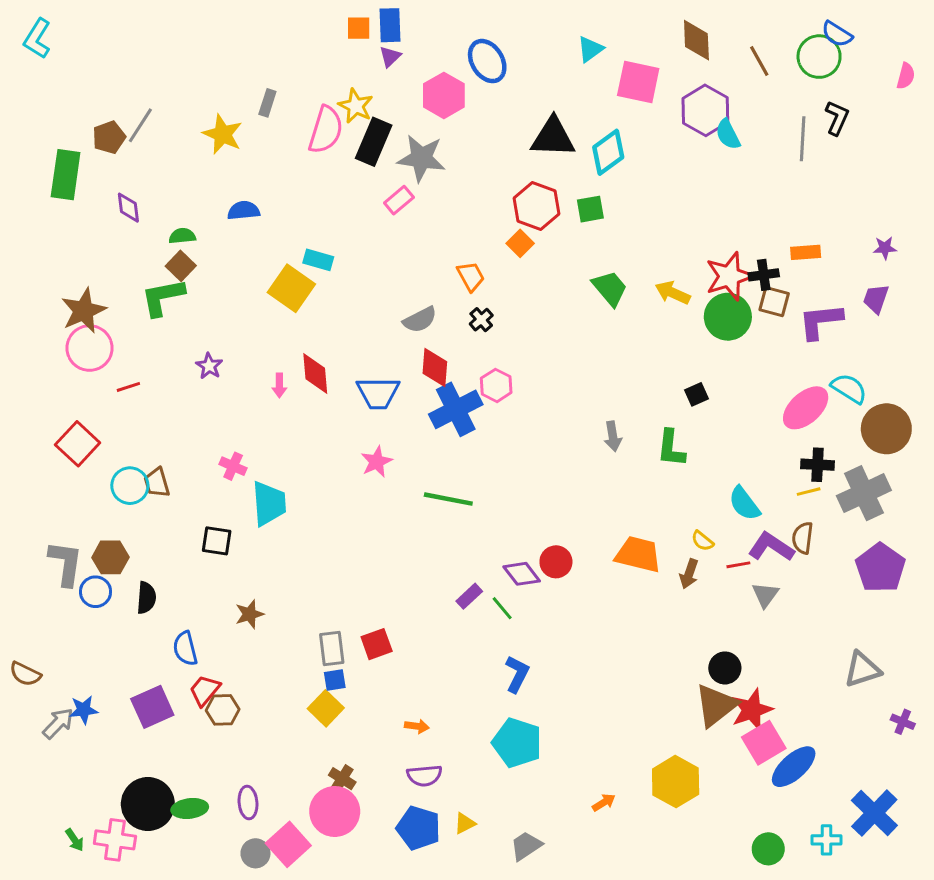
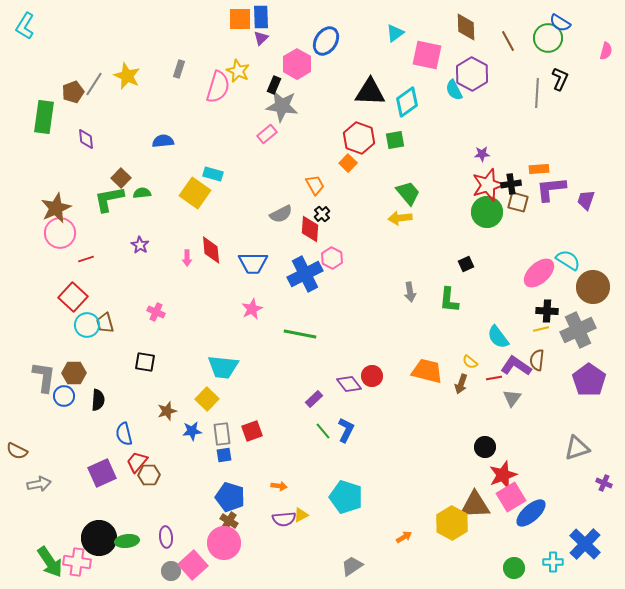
orange square: (359, 28) -> (240, 19), size x1.4
blue ellipse: (487, 61) -> (326, 41), turned 64
yellow star: (223, 134) -> (127, 76), moved
cyan semicircle: (728, 134) -> (454, 90), moved
black rectangle: (374, 142) -> (274, 85), moved, size x0.6
green semicircle: (182, 236) -> (142, 193), moved
purple star: (885, 248) -> (482, 154), moved
yellow arrow: (673, 293) -> (400, 218), moved, turned -30
purple L-shape: (821, 321) -> (551, 189), moved
red diamond: (435, 367) -> (310, 229), moved
red square: (78, 444) -> (73, 297), moved
cyan trapezoid: (269, 504) -> (223, 367), moved, turned 100
green line: (502, 608) -> (323, 431), moved
blue L-shape: (517, 674) -> (346, 430), moved
brown triangle: (716, 705) -> (475, 505), moved, turned 36
yellow square: (326, 708) -> (207, 399), moved
blue star: (84, 710) -> (192, 431), moved
gray arrow: (58, 723) -> (39, 484), turned 35
yellow triangle: (465, 823) -> (301, 515), moved
blue pentagon: (418, 828) -> (230, 497), moved
green arrow: (75, 840) -> (50, 562), size x2.0

